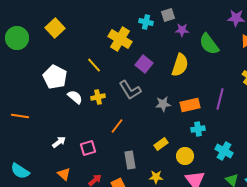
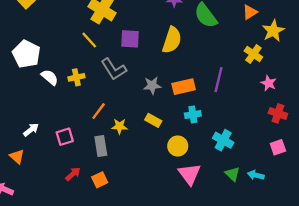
purple square: (144, 64) -> (130, 39), turned -36
yellow line: (94, 65) -> (89, 40), moved
yellow rectangle: (161, 144) -> (153, 120), moved, turned 64
gray rectangle: (130, 160) -> (101, 146), moved
orange triangle: (64, 174) -> (17, 157), moved
yellow star: (156, 177) -> (119, 126), moved

